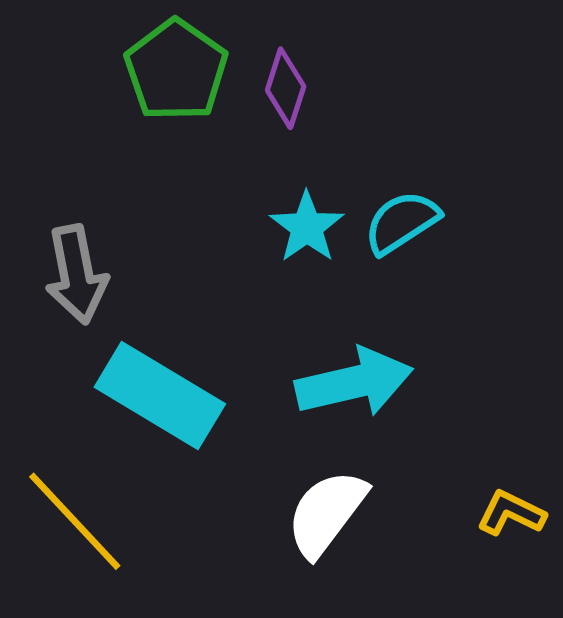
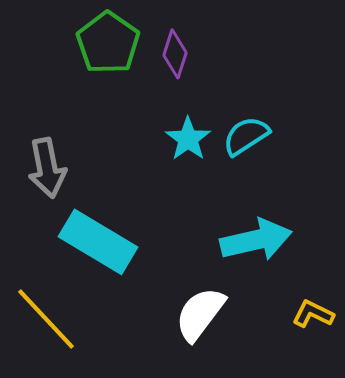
cyan arrow: (354, 382) -> (256, 240), moved

